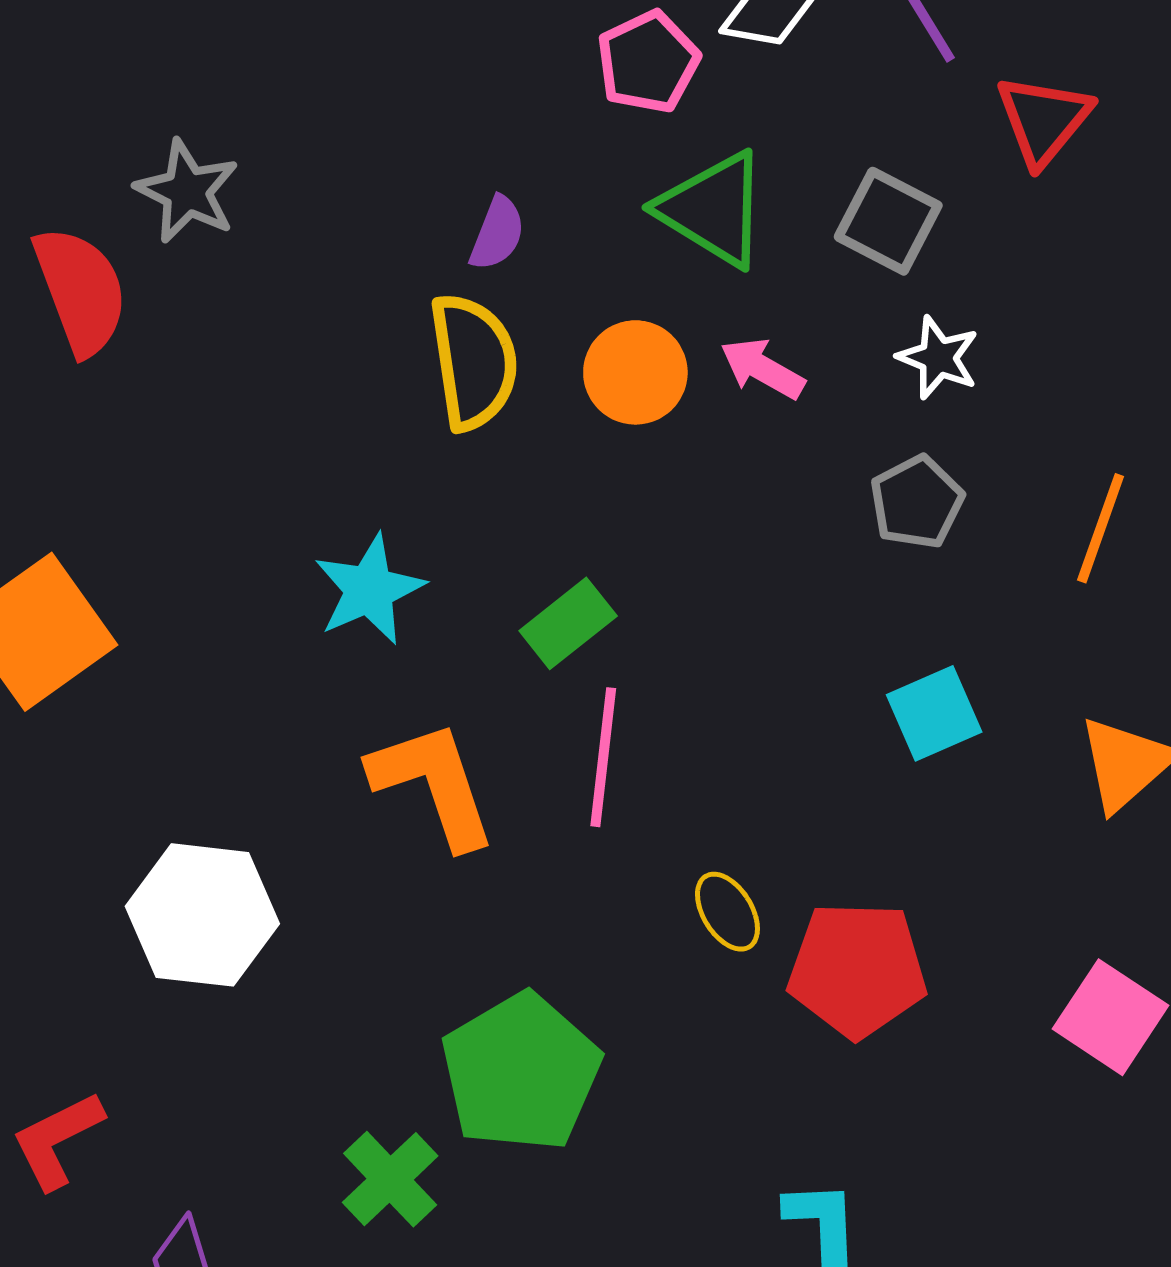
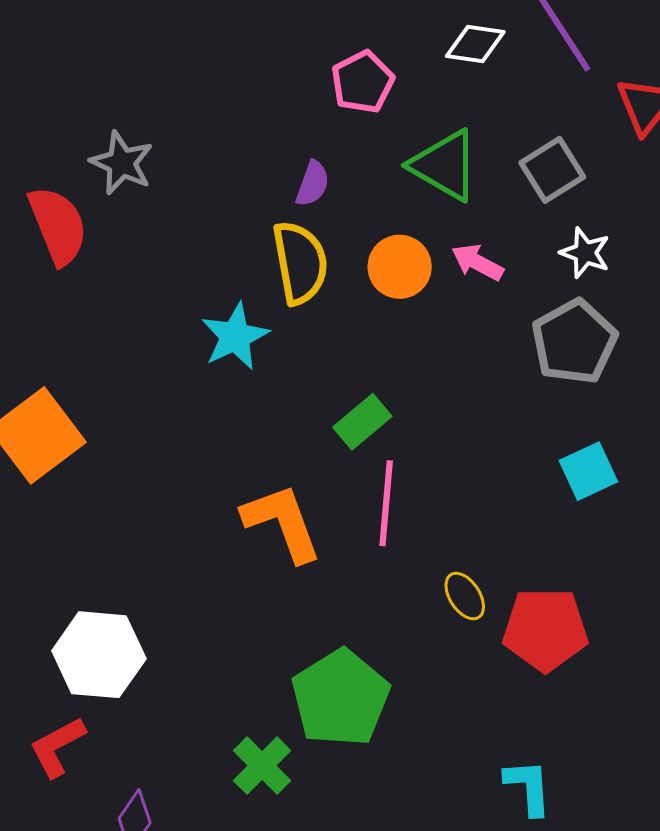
pink pentagon: (648, 62) -> (363, 82), moved
gray square: (888, 221) -> (552, 170), turned 32
gray pentagon: (917, 502) -> (574, 342), size x1.5
cyan star: (369, 590) -> (235, 336), moved
white hexagon: (202, 915) -> (99, 655), moved

